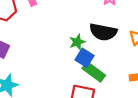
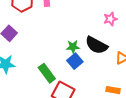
green rectangle: (94, 72) -> (47, 73), moved

